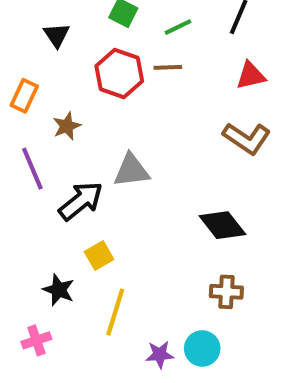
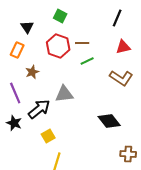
green line: (178, 27) -> (87, 61), moved
orange rectangle: (24, 96) -> (17, 50), moved
black star: (59, 290) -> (14, 123), moved
brown cross: (226, 292) -> (128, 154), moved

